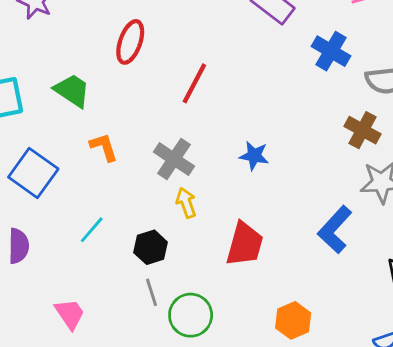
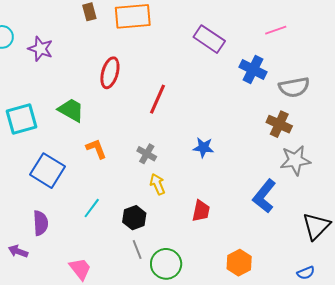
gray cross: (174, 159) -> (147, 154), size x0.7
red trapezoid: (245, 244) -> (201, 211), size x0.7

